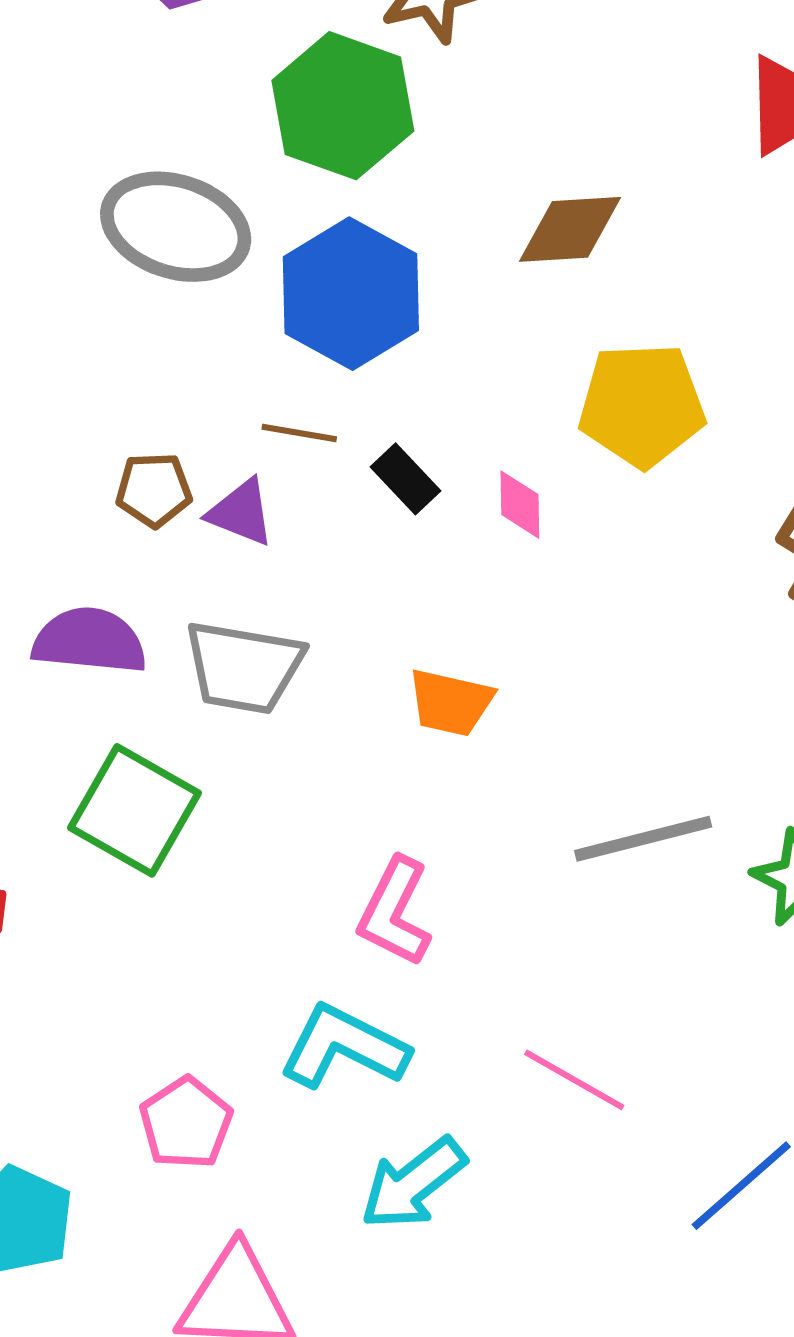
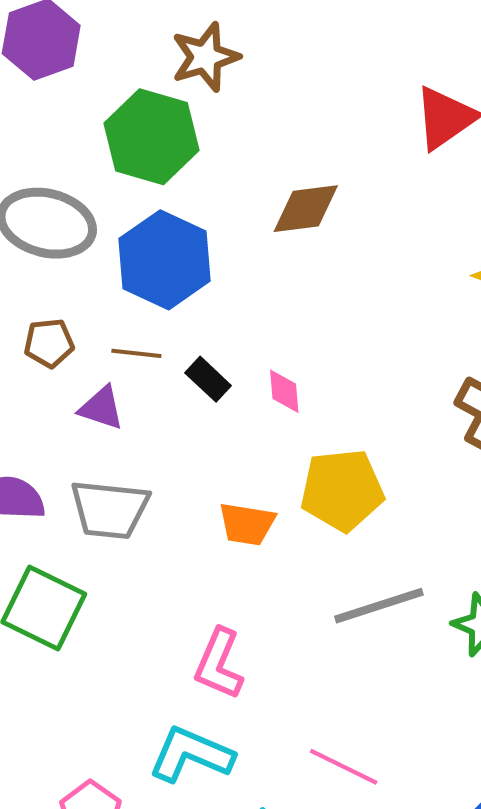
yellow pentagon: (642, 405) -> (342, 490), moved
brown pentagon: (154, 490) -> (49, 343), moved

